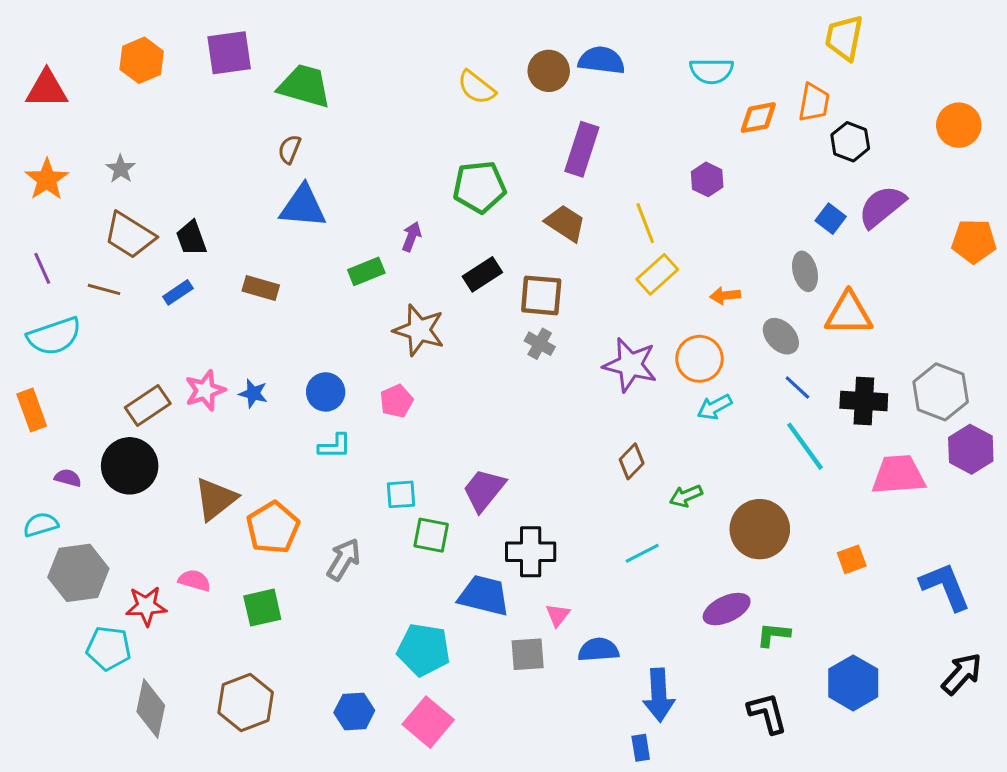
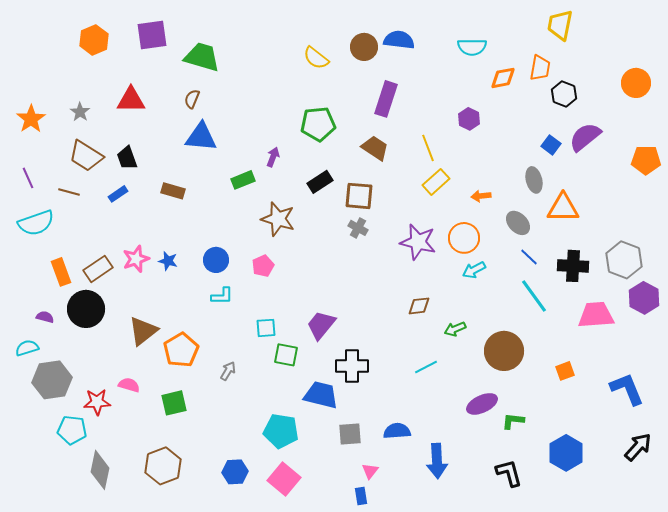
red triangle: (47, 89) -> (131, 100), moved
orange rectangle: (32, 410) -> (61, 272), moved
brown diamond: (632, 461) -> (419, 306), turned 40
gray arrow: (344, 559) -> (228, 371), size x0.7
pink triangle: (558, 615) -> (370, 471), moved
blue rectangle: (641, 748) -> (361, 496), moved

